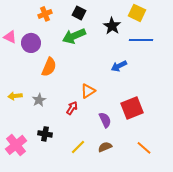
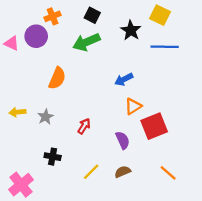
purple circle: (31, 43) -> (36, 36), moved
blue arrow: (119, 66) -> (124, 79), moved
orange triangle: (88, 91) -> (133, 106), moved
pink cross: (16, 145) -> (21, 185), moved

